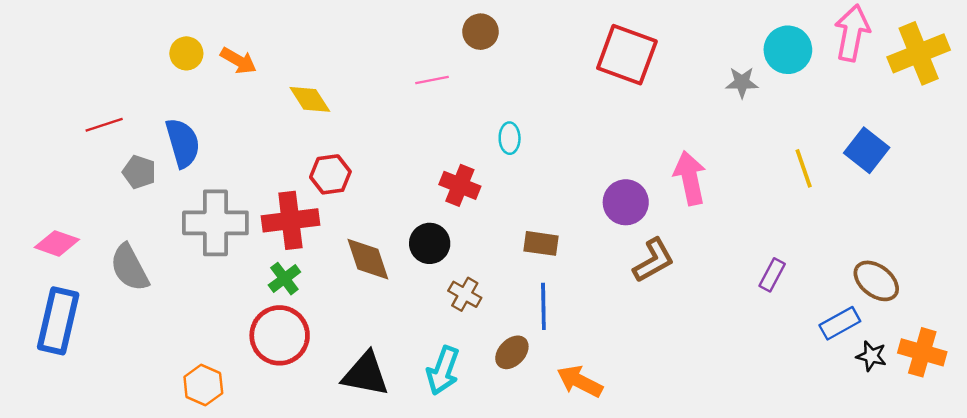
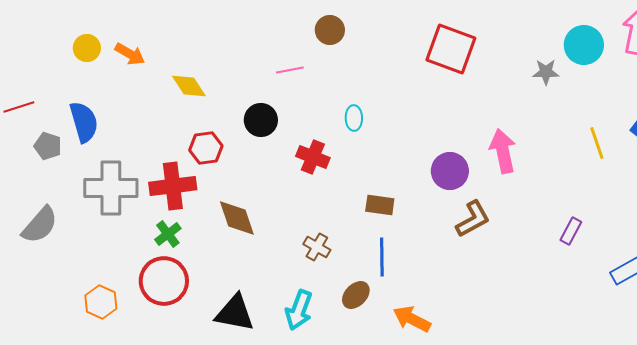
black circle: (430, 243) -> (261, 120), moved
gray semicircle: (129, 268) -> (40, 225), turned -111
orange hexagon: (203, 385) -> (101, 302), moved

